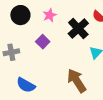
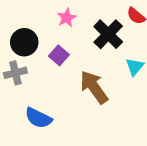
black circle: (20, 15) -> (24, 42), moved
brown arrow: (77, 81) -> (94, 87), moved

